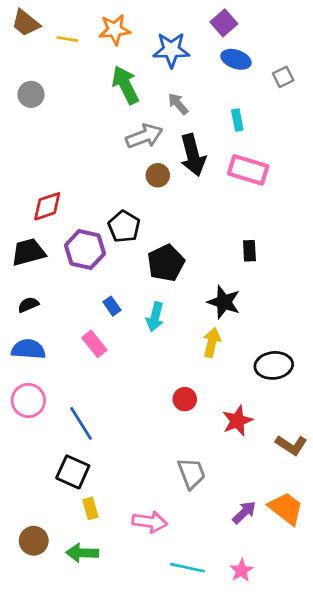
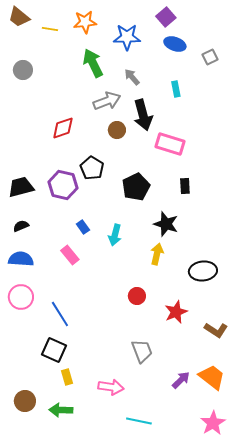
pink rectangle: (248, 170) -> (170, 144), moved
red diamond: (47, 206) -> (63, 128), moved
black pentagon: (166, 263) -> (136, 187), moved
pink star: (241, 570) -> (213, 423), moved, size x1.4

